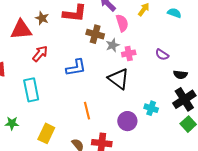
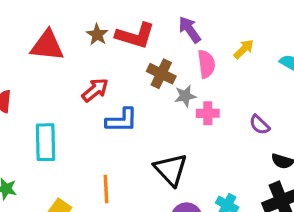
brown star: (42, 18) -> (97, 35), moved
red arrow: (40, 54) -> (95, 90), moved
black triangle: (118, 79) -> (171, 170), moved
orange line: (87, 111) -> (106, 189), moved

